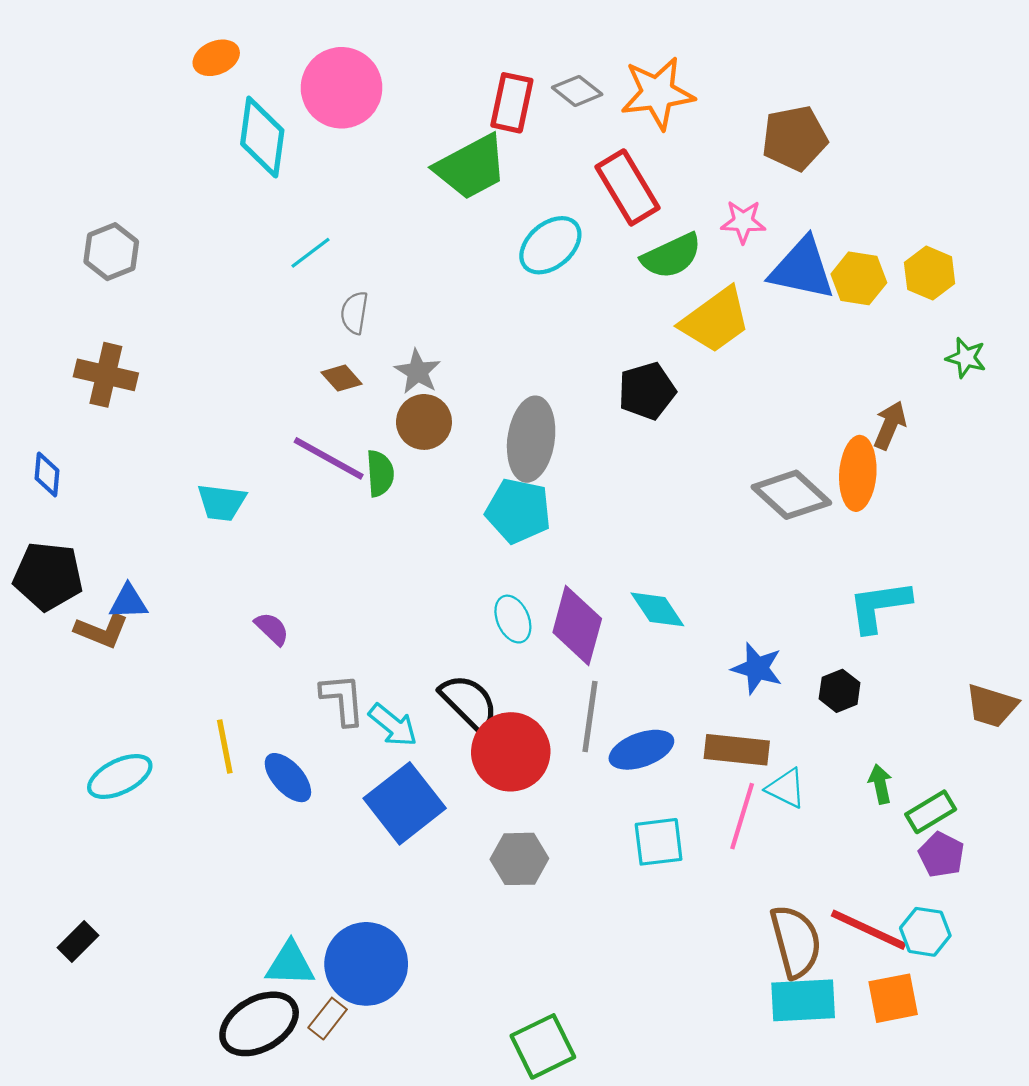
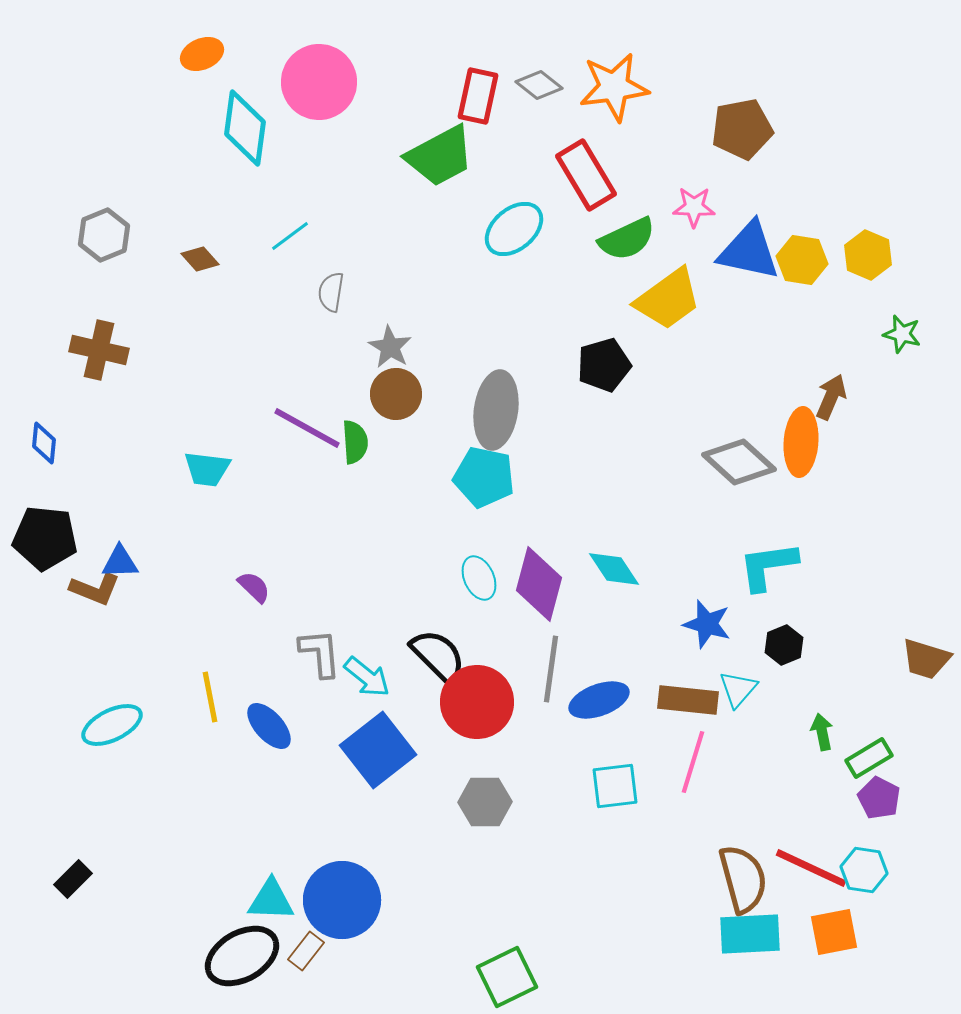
brown diamond: (342, 378) -> (200, 259), moved
cyan L-shape: (879, 606) -> (768, 566), moved
cyan triangle: (786, 788) -> (738, 689), moved, turned 45

